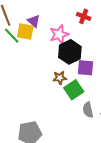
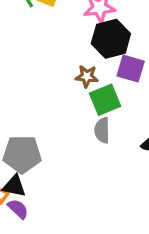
gray semicircle: (88, 110) -> (102, 130), moved

